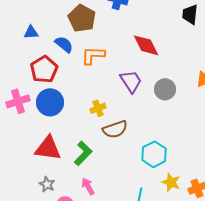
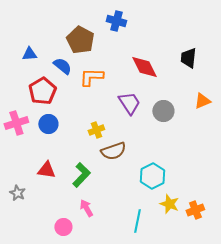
black trapezoid: (190, 14) -> (188, 58), moved
blue circle: (50, 102) -> (48, 124), size x0.7
red triangle: (48, 148) -> (46, 170), size x0.7
gray star: (47, 184) -> (17, 193), moved

